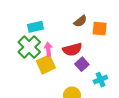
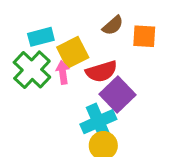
yellow square: (46, 64) -> (73, 52), moved
purple square: (82, 64) -> (118, 95), size x1.5
cyan cross: (100, 80) -> (98, 122), moved, size x1.5

